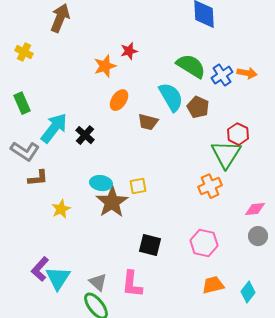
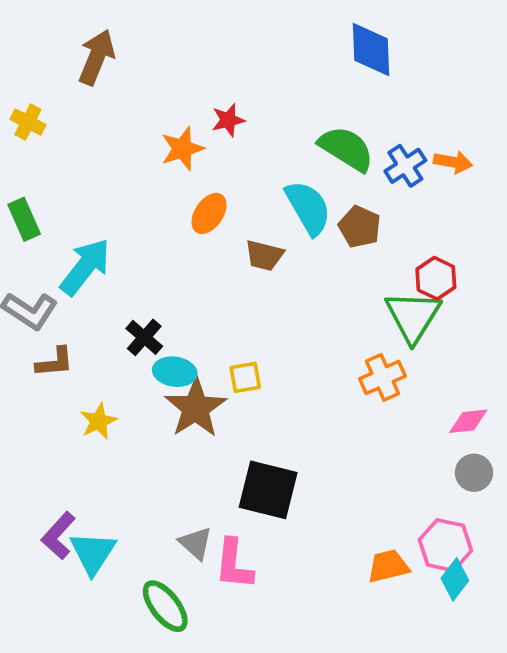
black cross: (85, 135) -> (144, 337), moved
pink hexagon: (204, 243) -> (445, 545), moved
black square: (150, 245) -> (268, 490), size x1.4
gray triangle: (98, 282) -> (196, 543), moved

